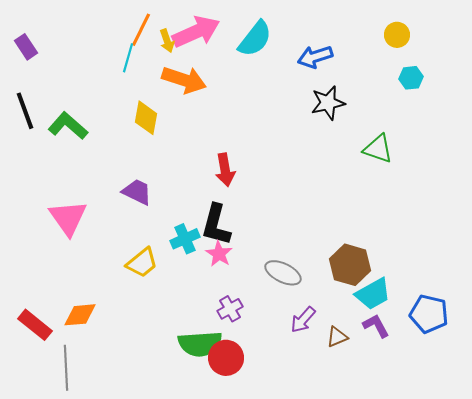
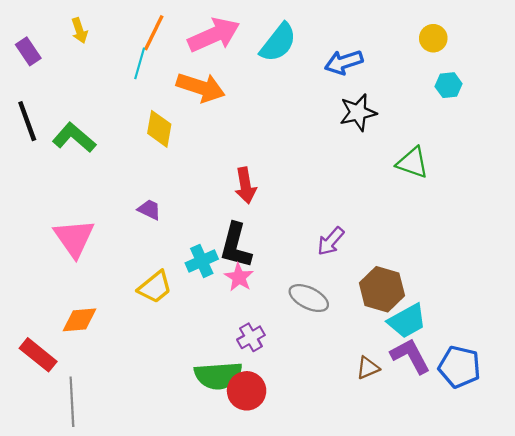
yellow arrow: (167, 41) -> (80, 31), moved
purple trapezoid: (137, 192) -> (149, 210), size x0.7
blue pentagon: (429, 314) -> (459, 367), moved
orange diamond: (80, 315) -> (80, 320), moved
purple arrow: (303, 320) -> (331, 241), moved
purple L-shape: (376, 326) -> (410, 356), size x1.4

